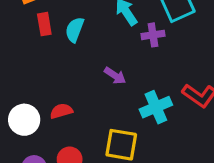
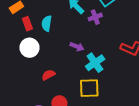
cyan cross: (156, 107) -> (95, 63), moved
white circle: (24, 120) -> (29, 48), moved

